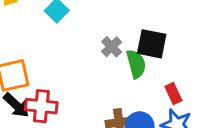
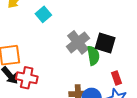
gray cross: (112, 47) -> (78, 42), size x1.6

